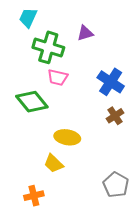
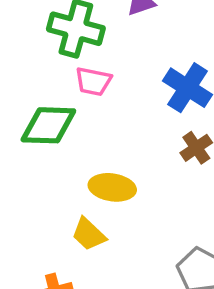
green diamond: (32, 102) -> (48, 125), turned -48

